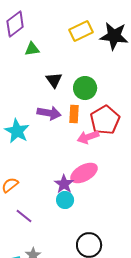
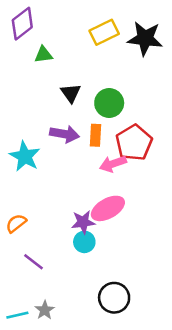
purple star: (64, 184) -> (83, 222), turned 30

